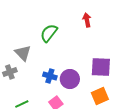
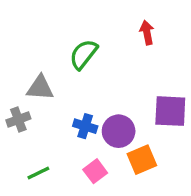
gray triangle: (23, 53) -> (40, 88), turned -42
orange square: (100, 96) -> (142, 160), moved

